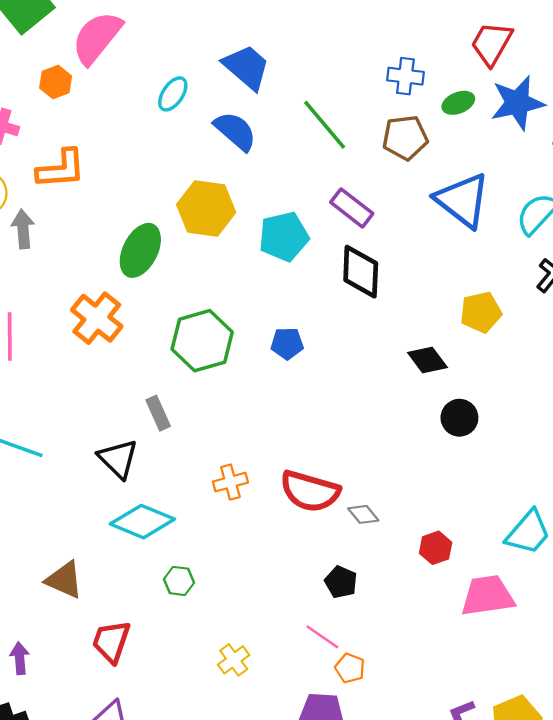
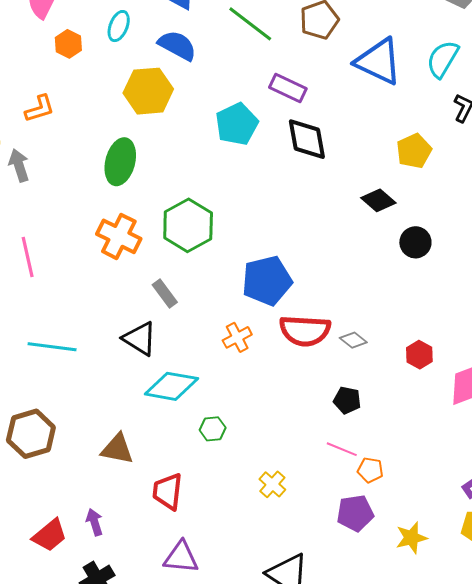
orange hexagon: (56, 82) -> (68, 44), moved
orange L-shape: (61, 169) -> (40, 109), size x0.7
yellow hexagon: (206, 209) -> (148, 91), moved
orange cross: (97, 318) -> (119, 236), moved
blue pentagon: (287, 343) -> (267, 281), moved, size x1.8

